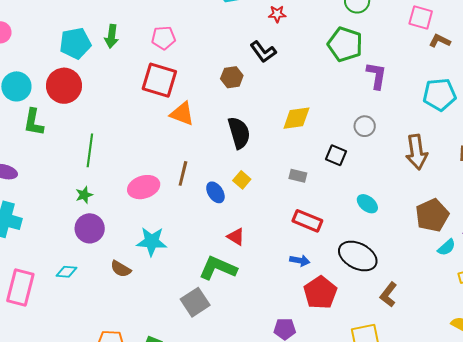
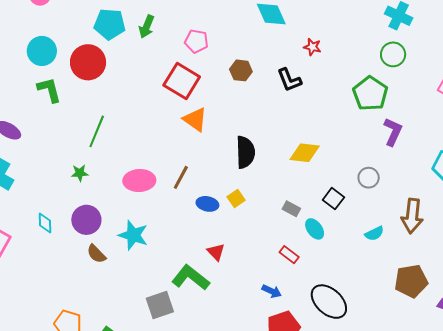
brown hexagon: (232, 77) -> (241, 70), moved
green L-shape: (34, 122) -> (49, 90), turned 140
blue ellipse: (215, 192) -> (207, 204), turned -60
cyan ellipse: (367, 204) -> (315, 229), moved
red rectangle: (307, 221) -> (289, 255), size x0.7
purple circle: (90, 228) -> (86, 220), moved
cyan semicircle: (447, 247) -> (374, 233), moved
cyan diamond: (66, 272) -> (45, 223), moved, turned 70

